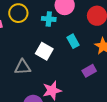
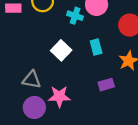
gray triangle: (23, 67) -> (32, 80), moved

